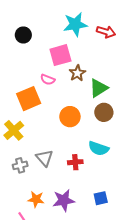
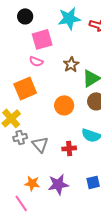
black circle: (23, 35) -> (25, 16), moved
pink square: (60, 55) -> (42, 39), moved
pink semicircle: (48, 80) -> (36, 61), moved
gray cross: (20, 165) -> (20, 137), moved

